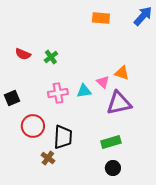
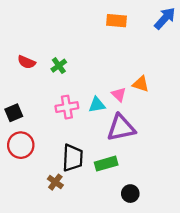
purple triangle: (119, 103) -> (121, 128), moved
red circle: (33, 126) -> (21, 145), moved
green rectangle: (111, 142) -> (106, 164), moved

